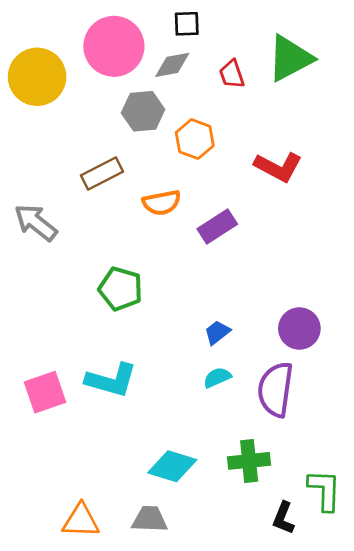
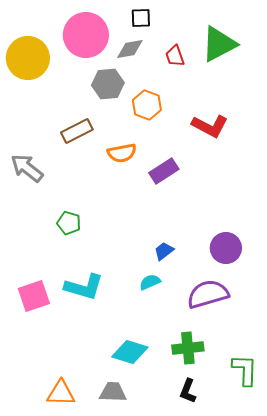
green pentagon: (121, 289) -> (69, 223), moved, size x0.7
cyan semicircle: (217, 378) -> (150, 282), moved
purple semicircle: (276, 389) -> (208, 294), turned 66
black L-shape: (283, 518) -> (188, 391), moved

